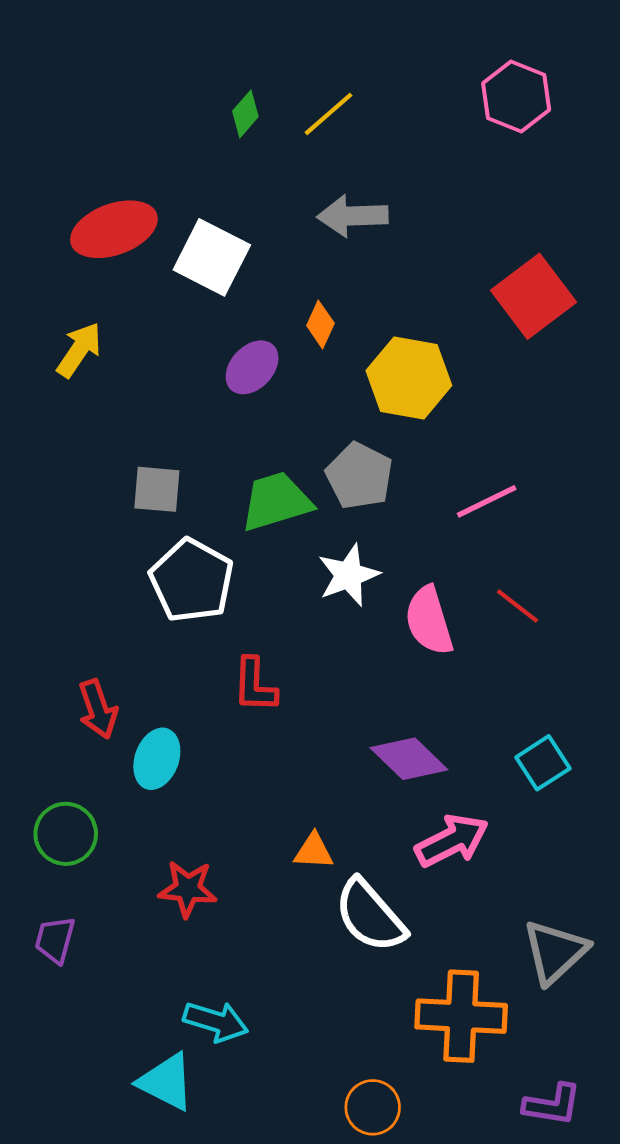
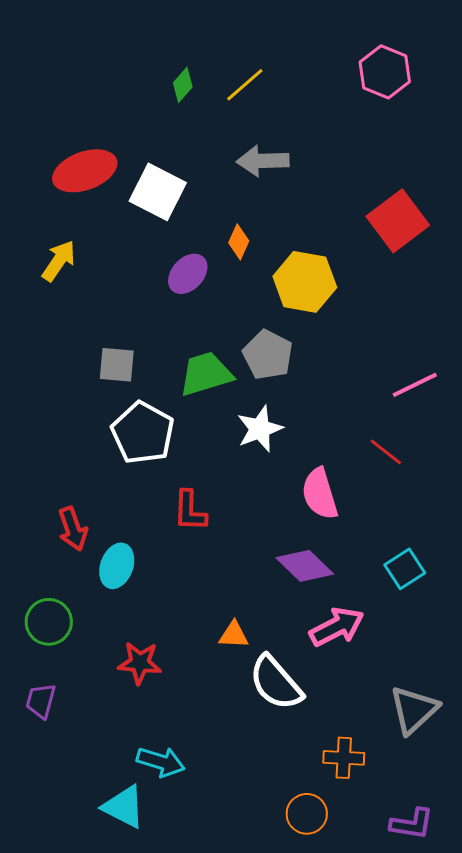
pink line: (487, 501) -> (415, 385), moved
pink semicircle: (429, 621) -> (320, 494), moved
orange cross: (461, 1016) -> (344, 758), size x0.6
orange circle: (373, 1107) -> (307, 814), moved

